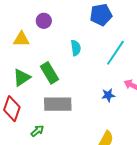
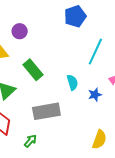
cyan semicircle: (76, 48) -> (72, 82), moved
green rectangle: (49, 73) -> (33, 70), moved

